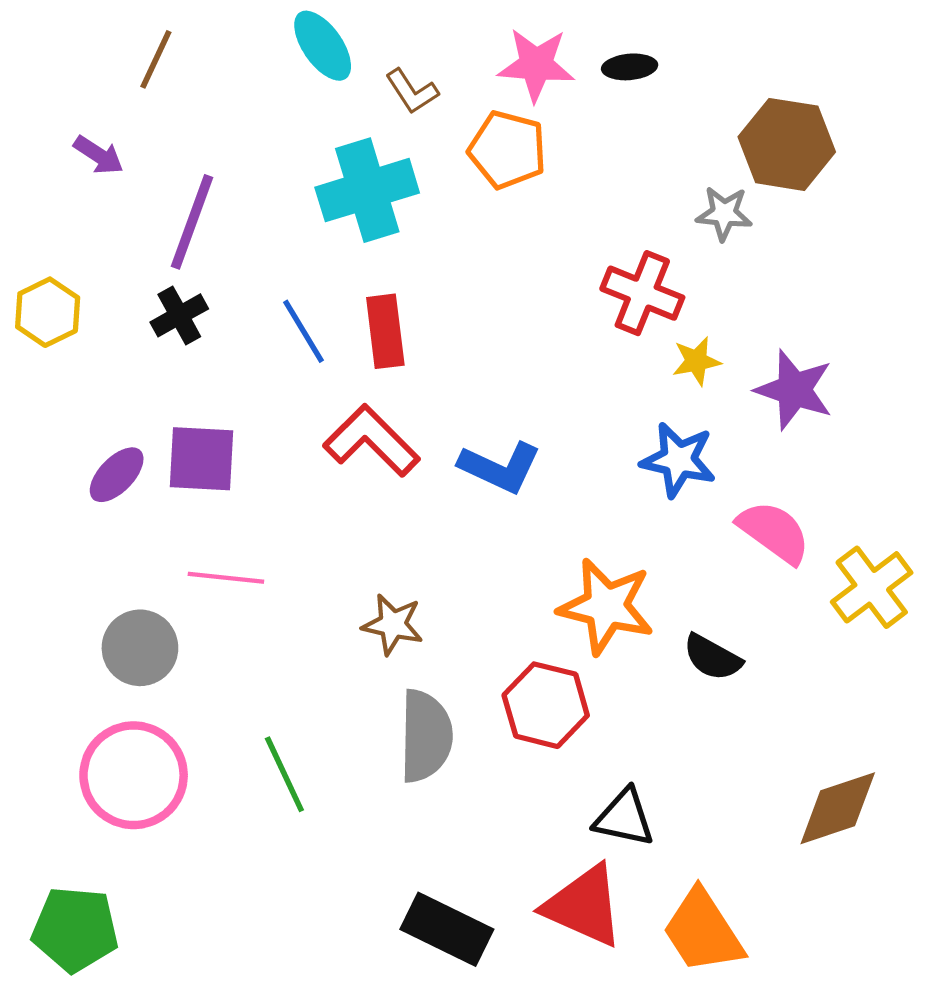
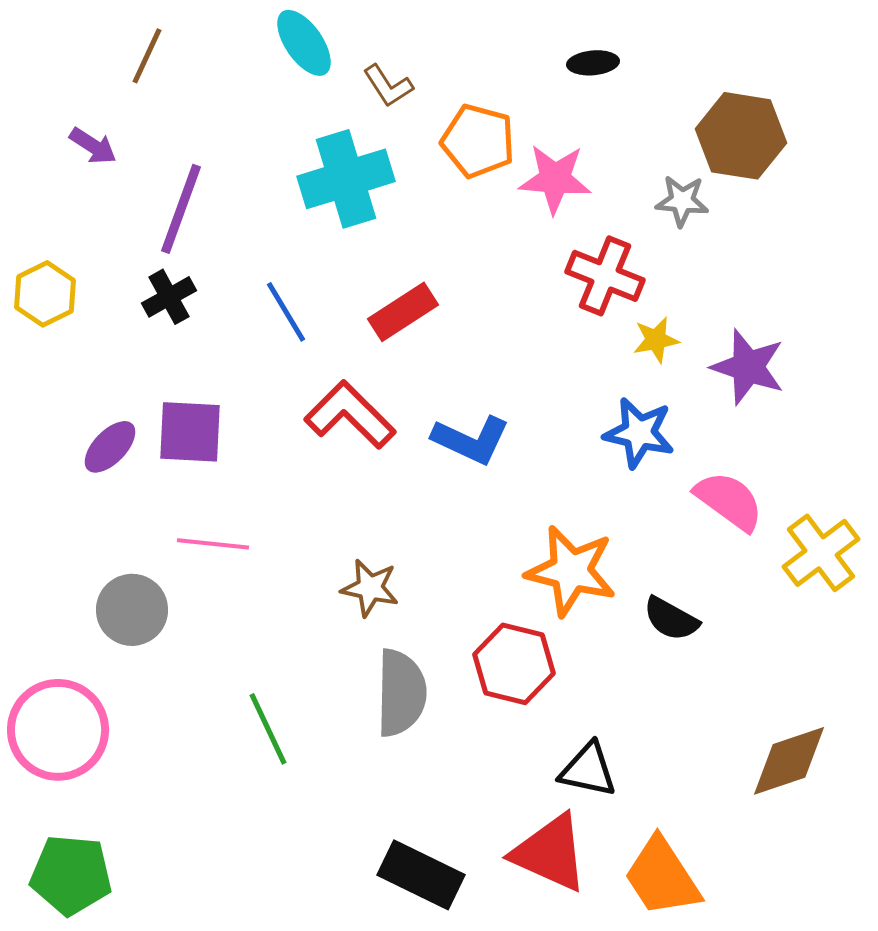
pink star: (536, 65) -> (555, 179), moved
red rectangle: (385, 331) -> (403, 312), moved, turned 64
pink circle: (134, 775) -> (58, 730), moved

